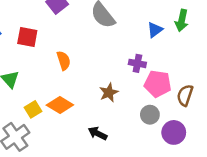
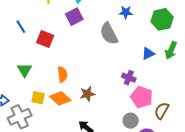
orange semicircle: (64, 61) -> (62, 74), moved
brown star: (109, 92) -> (87, 94), moved
yellow square: (33, 109) -> (38, 98), turned 32

